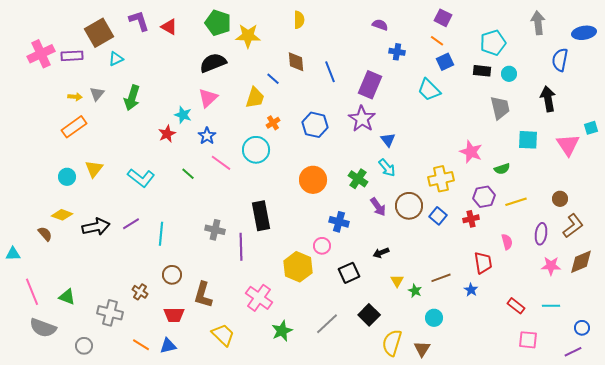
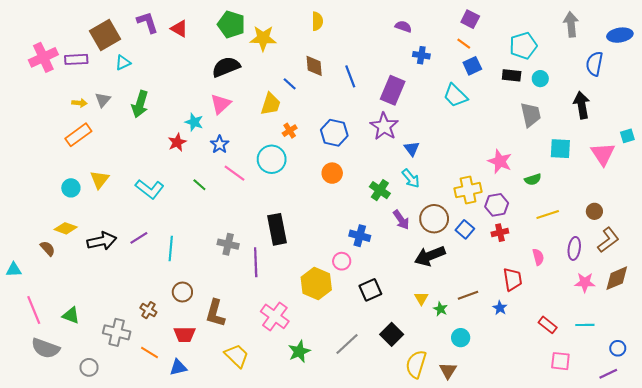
orange circle: (313, 180) -> (332, 173), moved, size x0.7
purple hexagon: (484, 197) -> (497, 205), moved
black arrow: (381, 253) -> (430, 256), moved, size x1.8
orange line: (141, 345) -> (150, 353), moved

